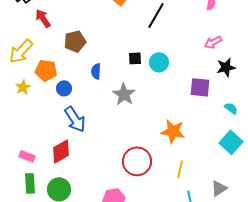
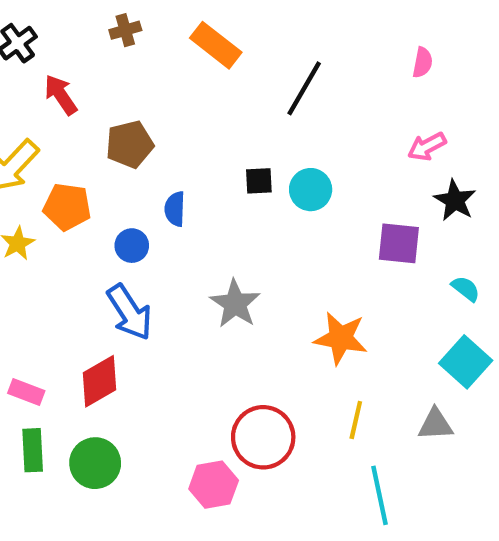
black star: (226, 67) -> (455, 200), turned -30
blue circle: (64, 88) -> (132, 246), moved
gray star: (124, 94) -> (235, 304), moved
red circle: (137, 161) -> (263, 437), moved
gray triangle: (219, 188) -> (435, 424), moved, turned 30

